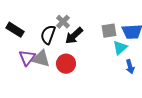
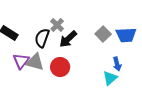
gray square: (109, 31) -> (103, 34), turned -35
cyan triangle: (120, 48) -> (110, 78), moved
blue arrow: (130, 67) -> (117, 64), moved

